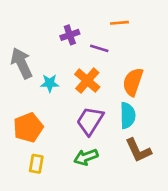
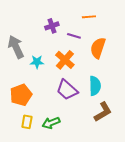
orange semicircle: (133, 82) -> (98, 48), moved
purple trapezoid: (90, 121) -> (67, 90), turned -80
brown L-shape: (138, 150) -> (103, 112), turned -95
green arrow: (86, 157) -> (51, 123), moved

